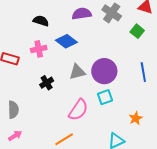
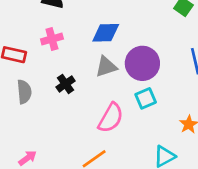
blue diamond: (66, 41) -> (106, 33), moved, turned -35
gray semicircle: (13, 110) -> (24, 92), moved

